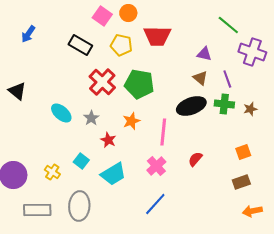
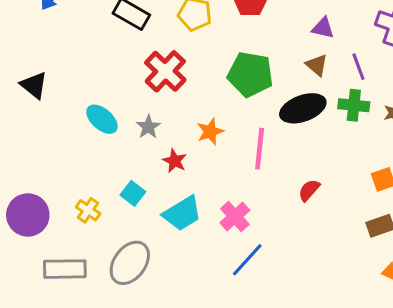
green pentagon: (139, 84) -> (250, 74), moved
pink cross: (156, 166) -> (235, 216), moved
gray ellipse: (79, 206) -> (130, 263), turned 32

